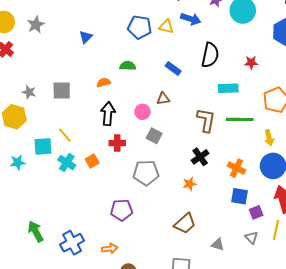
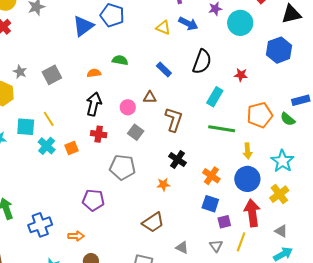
blue pentagon: (140, 27) -> (112, 15), moved
blue triangle: (86, 37) -> (83, 26), size x1.6
cyan rectangle: (228, 88) -> (215, 97), turned -66
gray square: (62, 91) -> (52, 75), turned -36
brown L-shape: (206, 120) -> (174, 120), moved
black cross: (200, 157) -> (177, 160), turned -30

